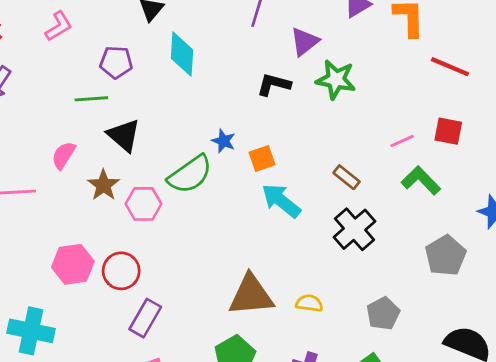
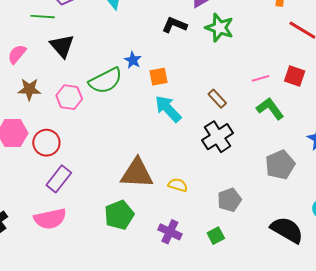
brown star: (104, 185) -> (29, 89), moved, turned 30

